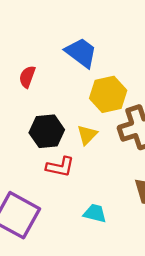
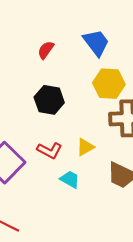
yellow triangle: (87, 135) -> (85, 147), moved
red L-shape: (60, 167) -> (50, 150), moved

